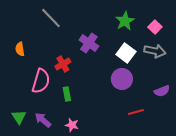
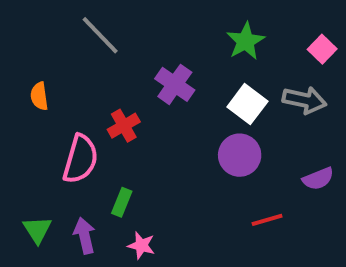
pink square: (155, 27) -> (322, 49), moved
green rectangle: (67, 94) -> (122, 202), moved, turned 32
purple arrow: (43, 120) -> (84, 236), turned 36

